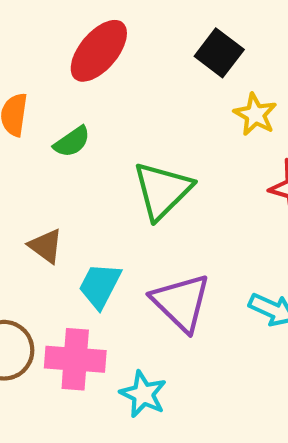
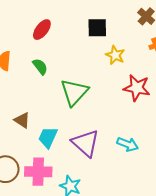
red ellipse: (99, 51) -> (42, 30), size x0.7
black square: (219, 53) -> (97, 28), turned -35
green semicircle: (72, 142) -> (40, 67), moved, turned -90

